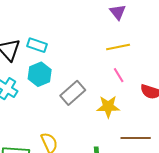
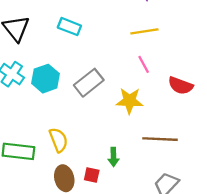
cyan rectangle: (37, 45) -> (69, 27), moved
cyan hexagon: (40, 74) -> (46, 79), moved

